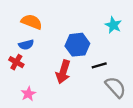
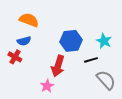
cyan star: (113, 25) -> (104, 41), moved
pink star: (28, 94) -> (47, 86), moved

